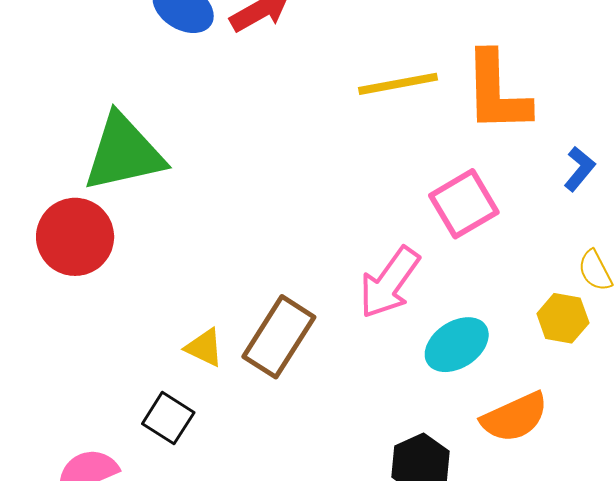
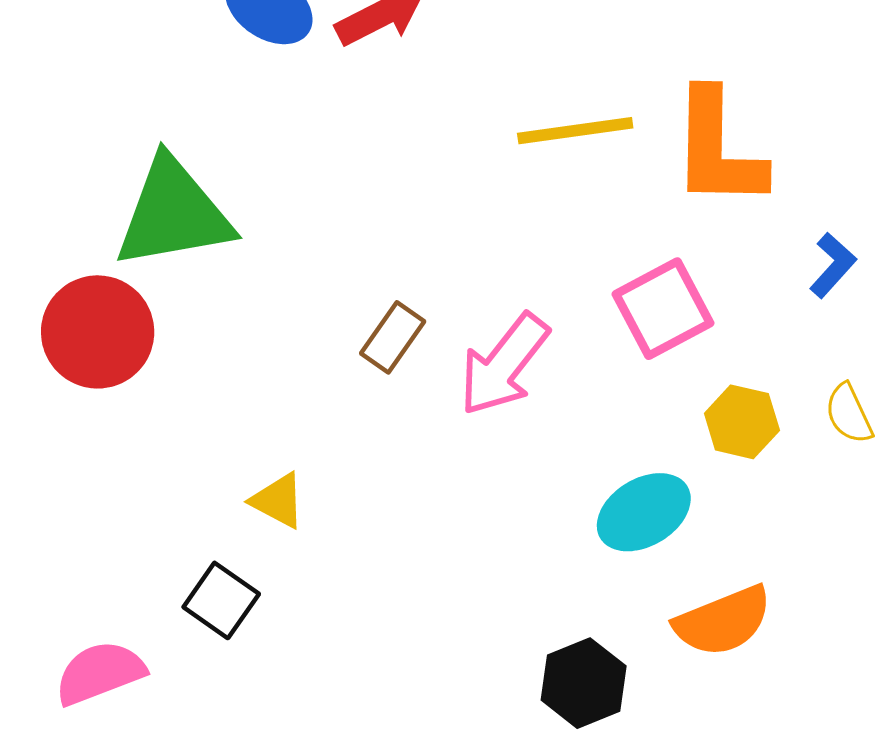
pink arrow: (389, 283) -> (504, 365), moved
yellow hexagon: (563, 318) -> (742, 422), moved
brown rectangle: (279, 337) -> (393, 337), moved, size x0.6

